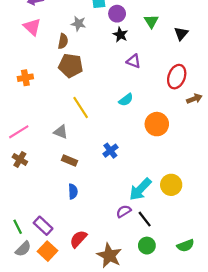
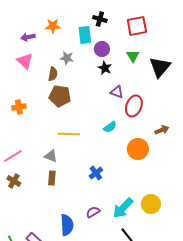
black triangle: (181, 34) -> (160, 67), size x1.6
red ellipse: (177, 77) -> (134, 106), moved
brown arrow: (194, 99) -> (162, 130), moved
yellow line: (81, 108) -> (69, 134), turned -55
brown rectangle: (70, 161) -> (52, 178), moved, turned 72
blue semicircle: (73, 191) -> (67, 225), moved, size x1.5
purple semicircle: (124, 211) -> (93, 212), moved

